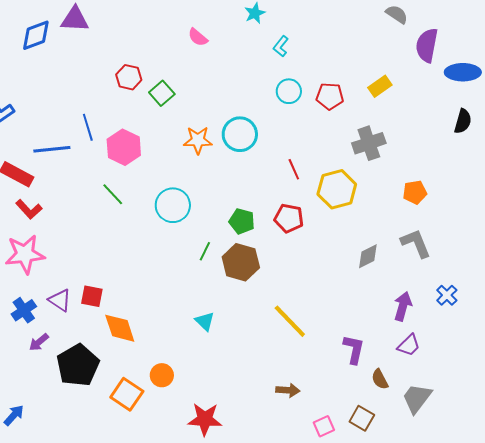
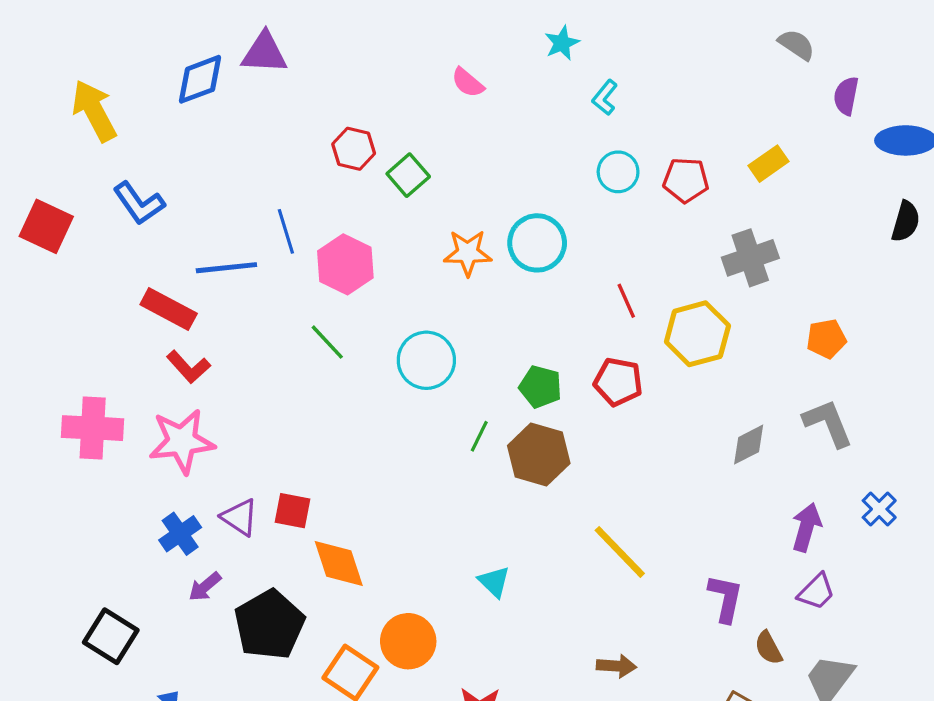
purple semicircle: (427, 45) -> (846, 96), size x0.7
cyan triangle: (205, 321) -> (494, 582), moved
orange circle: (162, 375) -> (408, 641), size x1.4

